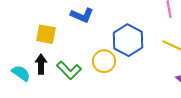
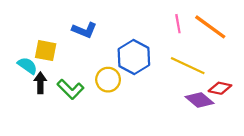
cyan semicircle: (21, 73) -> (27, 66), moved

